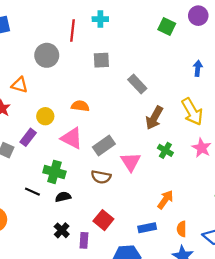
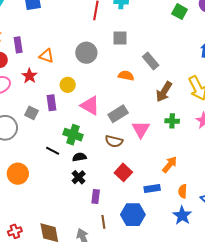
gray circle: (47, 55) -> (86, 53), moved
orange semicircle: (80, 106) -> (126, 76), moved
purple rectangle: (28, 137) -> (51, 103), turned -49
green cross: (165, 150) -> (172, 121), turned -32
red square: (103, 220) -> (123, 172), moved
black cross: (62, 230) -> (79, 177), moved

